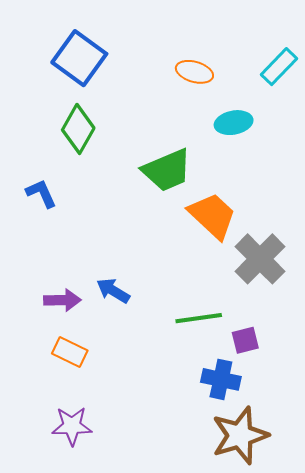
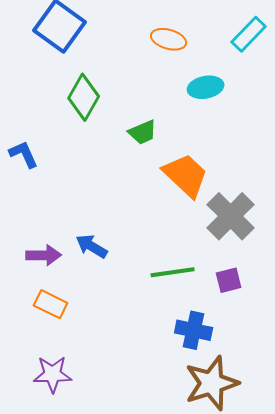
green diamond: (78, 129) -> (84, 97), moved
green trapezoid: (167, 170) -> (143, 132), size x0.6
purple square: (245, 340) -> (229, 280), moved

